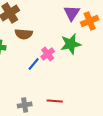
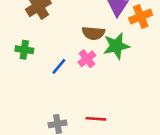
brown semicircle: (24, 34) -> (93, 33), moved
blue line: (34, 64) -> (59, 66), moved

